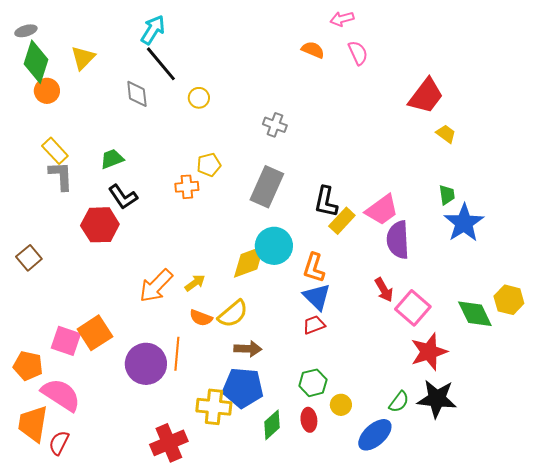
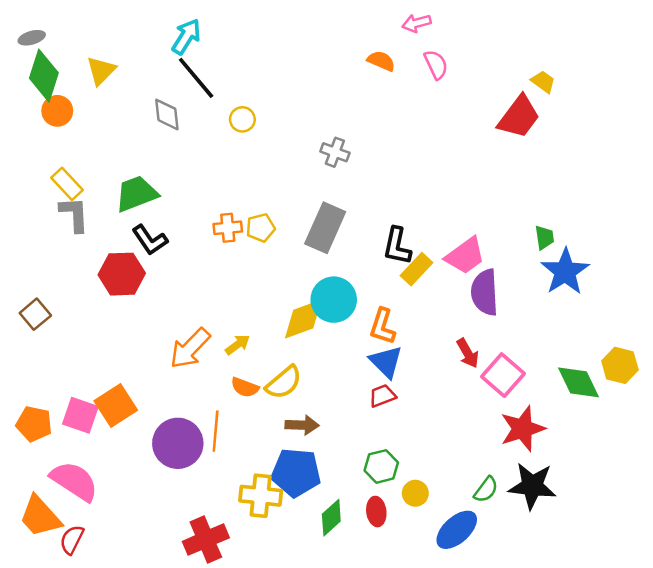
yellow trapezoid: (446, 134) -> (543, 82), moved
green trapezoid: (112, 159) -> (136, 194), size x1.5
yellow pentagon: (209, 165) -> (261, 228), moved
orange pentagon: (28, 366) -> (34, 424), moved
orange trapezoid: (33, 424) -> (40, 516), turned -51

